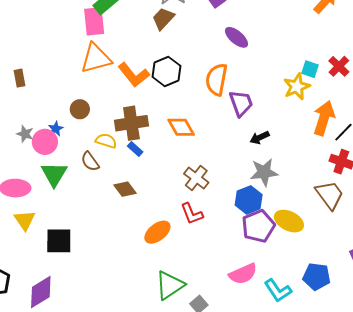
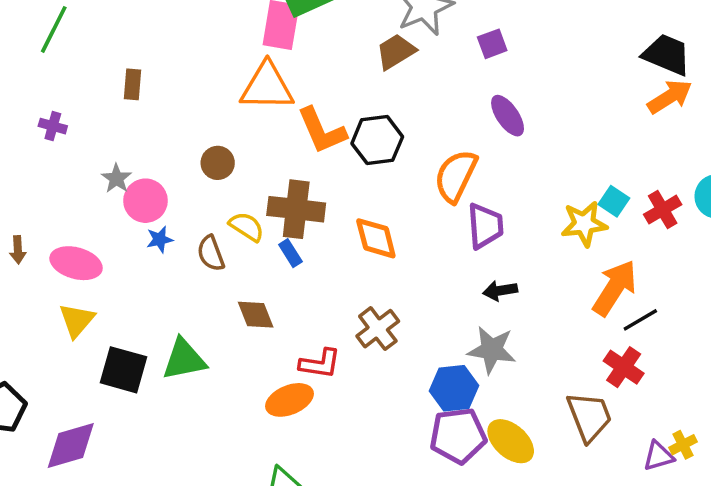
blue star: (56, 129) -> (160, 239), moved
green triangle: (54, 174) -> (184, 359), moved, turned 32
red L-shape: (192, 214) -> (320, 364), moved, turned -75

